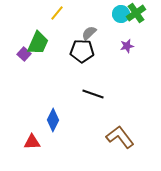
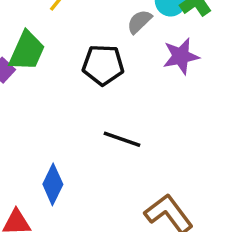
gray semicircle: (89, 33) -> (139, 22), moved
purple star: (127, 46) -> (181, 56), size x1.5

